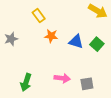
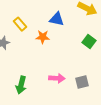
yellow rectangle: (39, 16) -> (20, 24), moved
blue triangle: (76, 42) -> (57, 19), moved

